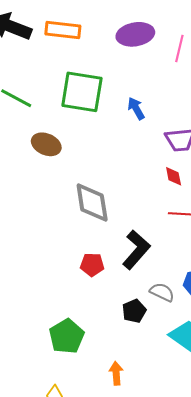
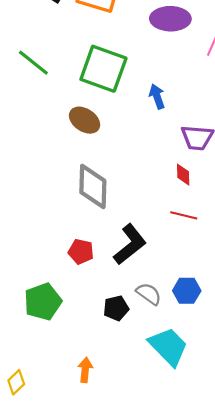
brown ellipse: (46, 144) -> (85, 120), moved
green pentagon: (67, 336) -> (43, 302), moved

